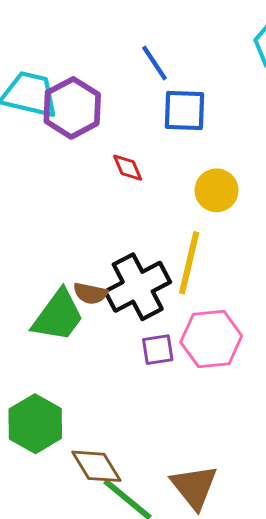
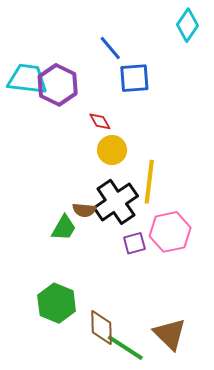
yellow circle: (217, 190) -> (112, 150), moved
green trapezoid: (58, 316) -> (64, 228), size x0.7
brown diamond: (96, 466) -> (102, 327), turned 36

